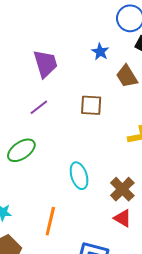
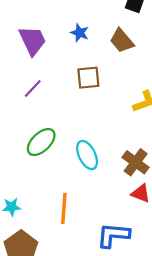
blue star: (100, 52) -> (80, 33), moved
green ellipse: (21, 150) -> (41, 142), moved

